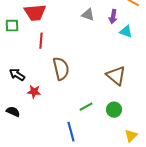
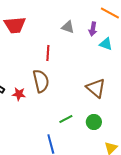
red line: (41, 41) -> (48, 53), moved
red star: (34, 92) -> (19, 94), moved

